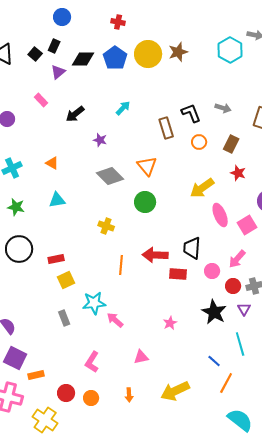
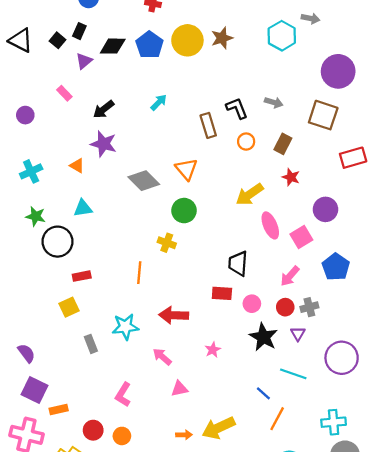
purple star: (100, 140) -> (104, 144), moved, size x1.6
yellow cross: (106, 226) -> (167, 243), moved
black circle: (19, 249) -> (57, 242), moved
red arrow: (155, 255) -> (174, 315), moved
orange line: (121, 265) -> (139, 273), moved
pink circle: (212, 271) -> (252, 304), moved
yellow square: (66, 280) -> (69, 307), moved
pink arrow: (115, 320) -> (162, 357), moved
cyan line: (240, 344) -> (293, 374), turned -55
orange arrow: (129, 395) -> (184, 435), moved, turned -88

